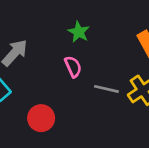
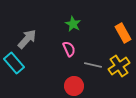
red circle: (41, 118) -> (74, 86), moved

